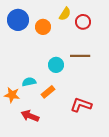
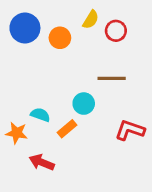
cyan circle: (56, 65) -> (84, 104), moved
cyan semicircle: (29, 82) -> (40, 115), turned 32
red L-shape: (81, 105) -> (130, 130), moved

